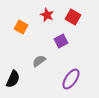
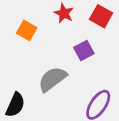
gray semicircle: (39, 61) -> (52, 79), size x1.5

